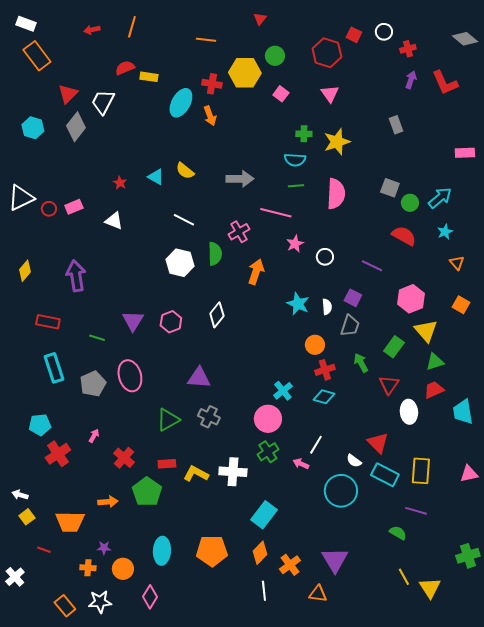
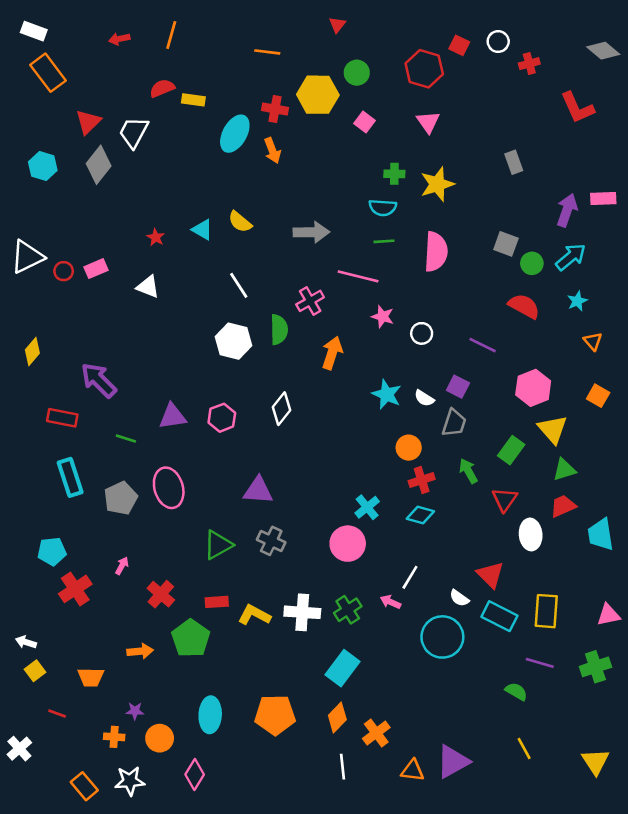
purple arrow: (411, 80) -> (567, 210), moved, size x1.4
white line: (184, 220) -> (239, 285), turned 30
pink star: (295, 244) -> (383, 317), turned -30
purple arrow: (76, 276) -> (99, 380), moved, turned -36
white semicircle: (327, 307) -> (424, 398), turned 126
purple triangle: (133, 321) -> (173, 416), turned 50
green cross: (268, 452) -> (348, 610), moved
orange trapezoid: (70, 522) -> (91, 677), size x0.7
green cross: (468, 556) -> (595, 667), moved
purple triangle: (335, 560) -> (453, 762), moved, turned 32
yellow triangle: (430, 588) -> (595, 762), moved

